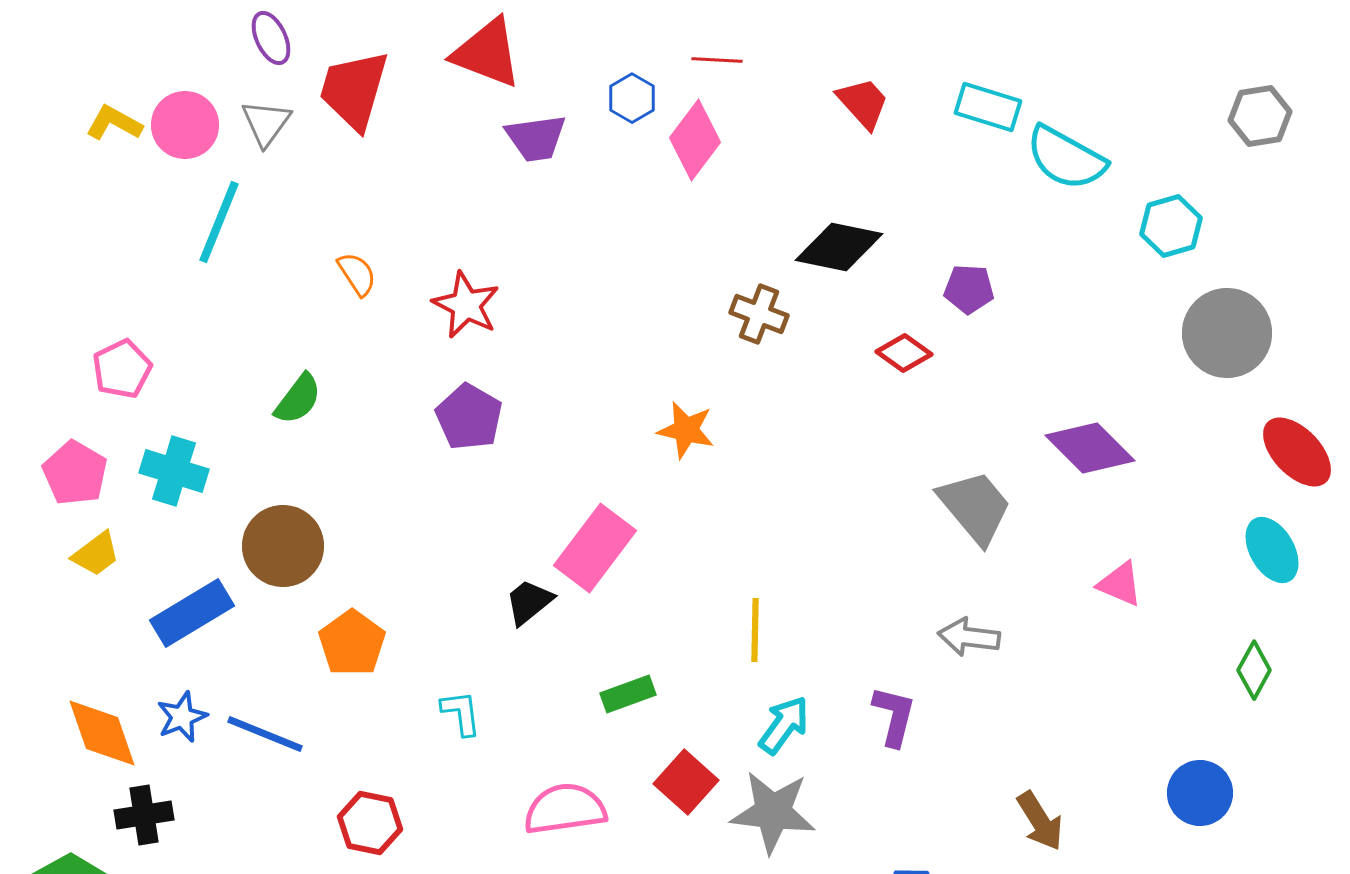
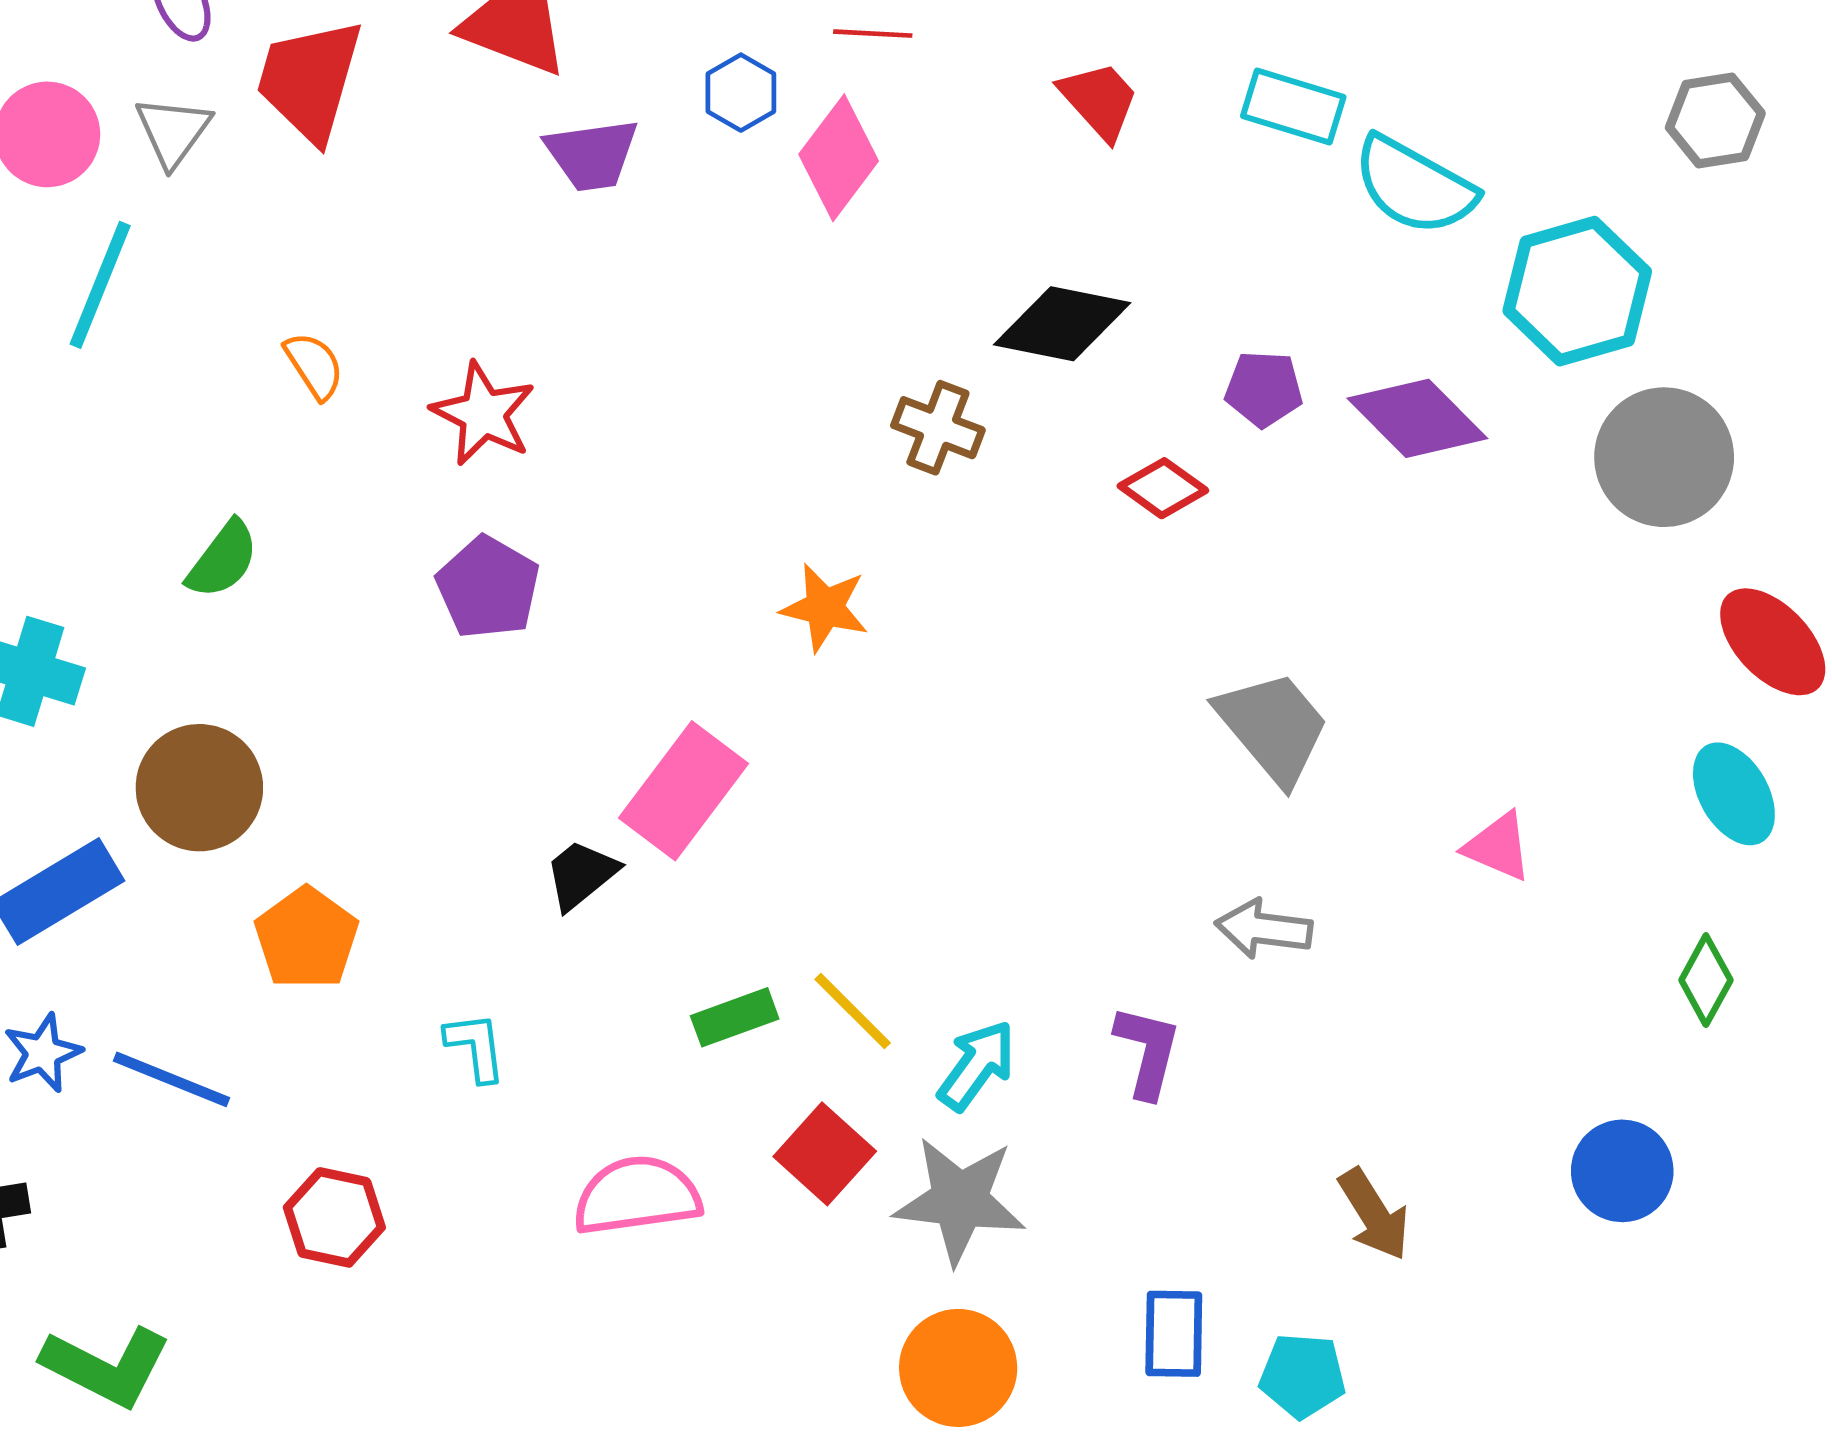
cyan hexagon: (1171, 226) -> (1577, 291), size x1.5
purple diamond: (1090, 448) -> (1417, 418), moved
yellow line: (755, 630) -> (853, 1011), moved, turned -46

